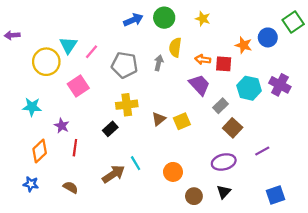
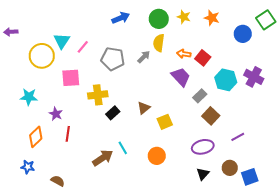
green circle: (164, 18) -> (159, 19), moved
orange star: (244, 45) -> (212, 18), moved
gray arrow: (159, 63) -> (144, 57), turned 32
red square: (224, 64) -> (203, 58), turned 35
pink square: (78, 86) -> (71, 78), turned 30
yellow cross: (127, 105) -> (98, 95), moved
yellow square: (182, 121) -> (165, 122), moved
black rectangle: (110, 129) -> (113, 113), moved
brown semicircle: (71, 187) -> (58, 181), moved
brown circle: (194, 196) -> (230, 168), moved

